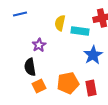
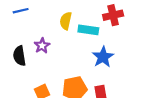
black semicircle: (30, 67) -> (19, 56), moved

